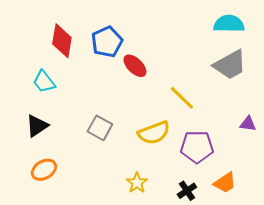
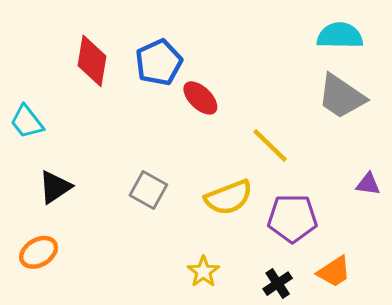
gray trapezoid: (230, 65) -> (341, 96), turned 63
cyan trapezoid: (44, 82) -> (27, 122), moved
orange ellipse: (44, 170) -> (39, 252), moved

